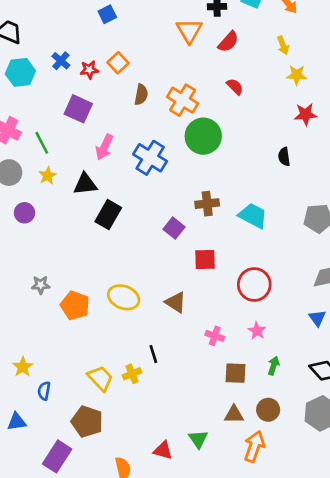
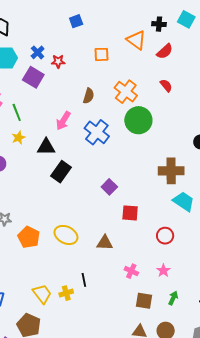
orange triangle: (189, 31) -> (136, 40), turned -30
orange square: (118, 63) -> (102, 54), moved, turned 35
brown semicircle: (141, 95) -> (89, 96), moved
purple square: (78, 109) -> (33, 77), moved
brown cross: (207, 204) -> (171, 171), moved, size x1.4
cyan trapezoid: (253, 216) -> (184, 201), moved
red circle: (254, 284) -> (165, 236), size x0.7
brown triangle: (176, 302) -> (105, 243), turned -36

